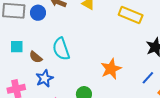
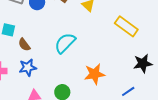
cyan semicircle: (61, 49) -> (65, 43), moved, turned 50

